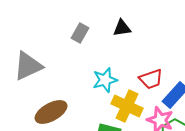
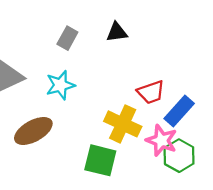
cyan star: (105, 80) -> (60, 85), moved

